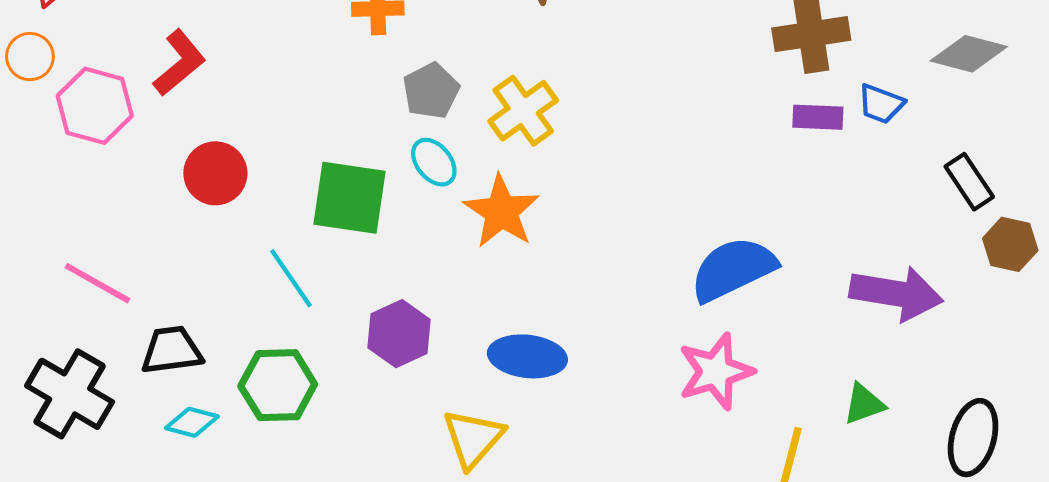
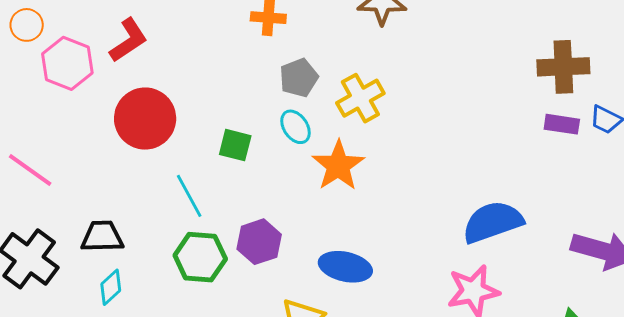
red circle: (215, 173) -> (145, 119), size x1.4
green square: (350, 198) -> (235, 145), size x0.6
pink line: (97, 283) -> (30, 170), moved
green hexagon: (278, 385) -> (200, 257), moved
cyan diamond: (192, 422) -> (111, 287), turned -63

